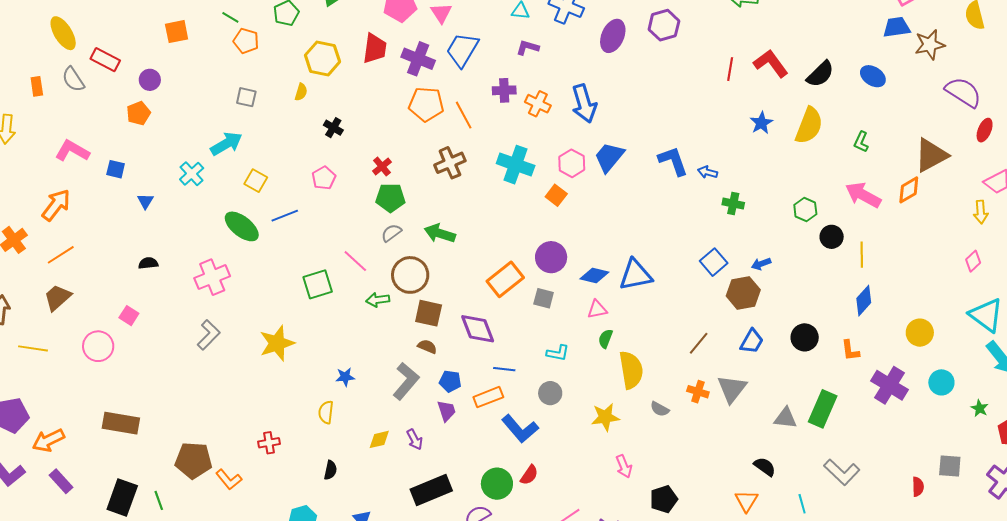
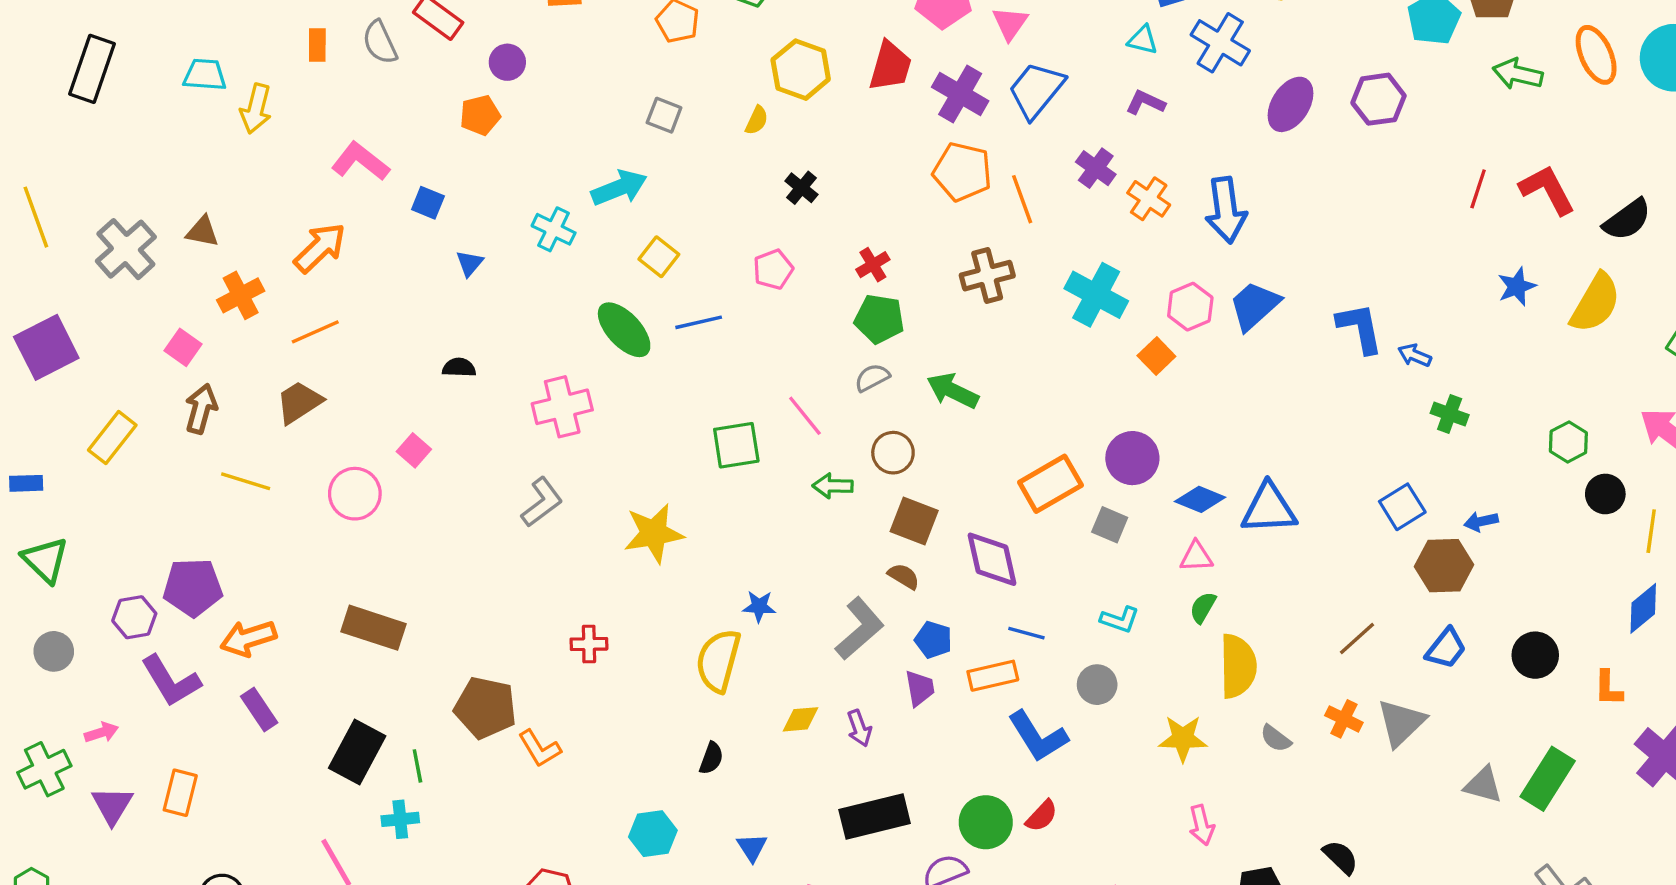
purple cross: (504, 90) -> (1096, 168), turned 30
cyan cross: (192, 174) -> (554, 229), turned -30
brown circle: (410, 275) -> (893, 453), size x0.7
yellow semicircle: (326, 412) -> (718, 661), size x1.6
red cross: (269, 443) -> (589, 644), moved
black semicircle: (765, 467) -> (1341, 857), moved

